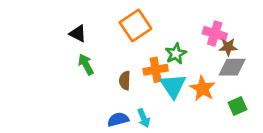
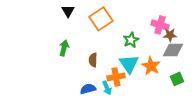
black triangle: (78, 34) -> (68, 11), moved, turned 32
green arrow: (86, 64) -> (64, 48), turned 42
orange cross: (156, 70) -> (116, 77), moved

